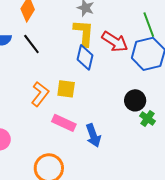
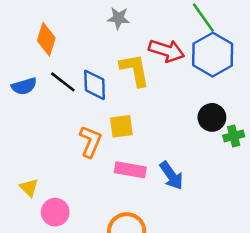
yellow L-shape: (84, 33) -> (135, 70), moved
blue diamond: (85, 57) -> (95, 85), moved
green cross: (148, 119) -> (234, 136), turned -35

